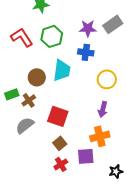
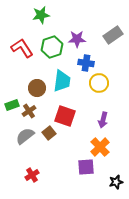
purple star: (88, 28) -> (77, 39), moved
yellow circle: (107, 79) -> (99, 83), moved
red square: (58, 116) -> (65, 116), moved
orange cross: (100, 136) -> (100, 147), turned -30
brown square: (60, 143) -> (49, 133), moved
red cross: (61, 164) -> (32, 175), moved

